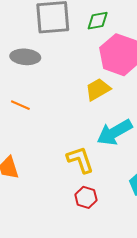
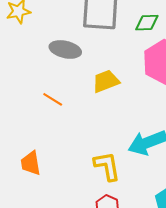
yellow trapezoid: (98, 89) -> (106, 81), moved

